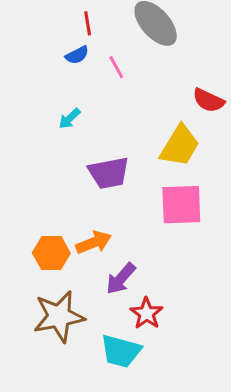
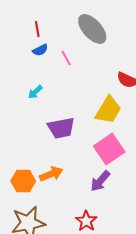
red line: (88, 23) -> (37, 29), moved
pink square: (181, 205) -> (109, 149), turned -32
purple arrow: (121, 279) -> (100, 181), moved

